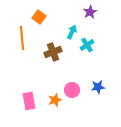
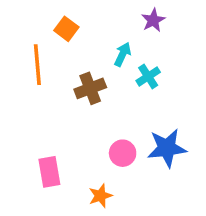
blue star: (98, 87) -> (167, 148), size x1.6
orange star: (55, 100) -> (100, 196), moved

